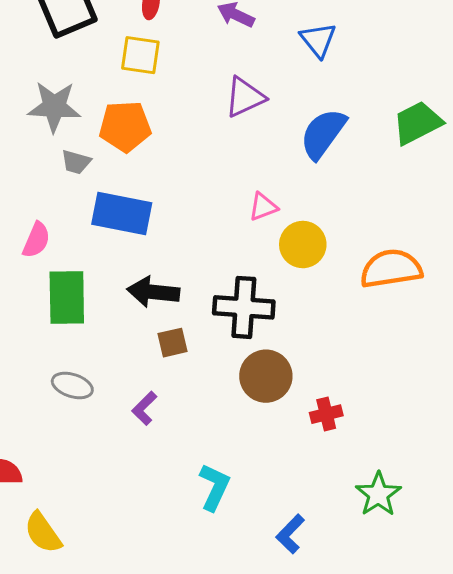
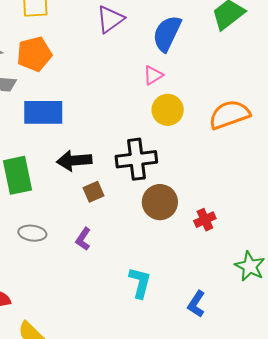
pink triangle: (263, 207) -> (153, 75), moved

